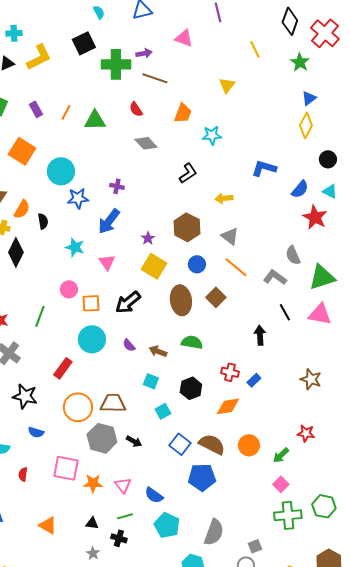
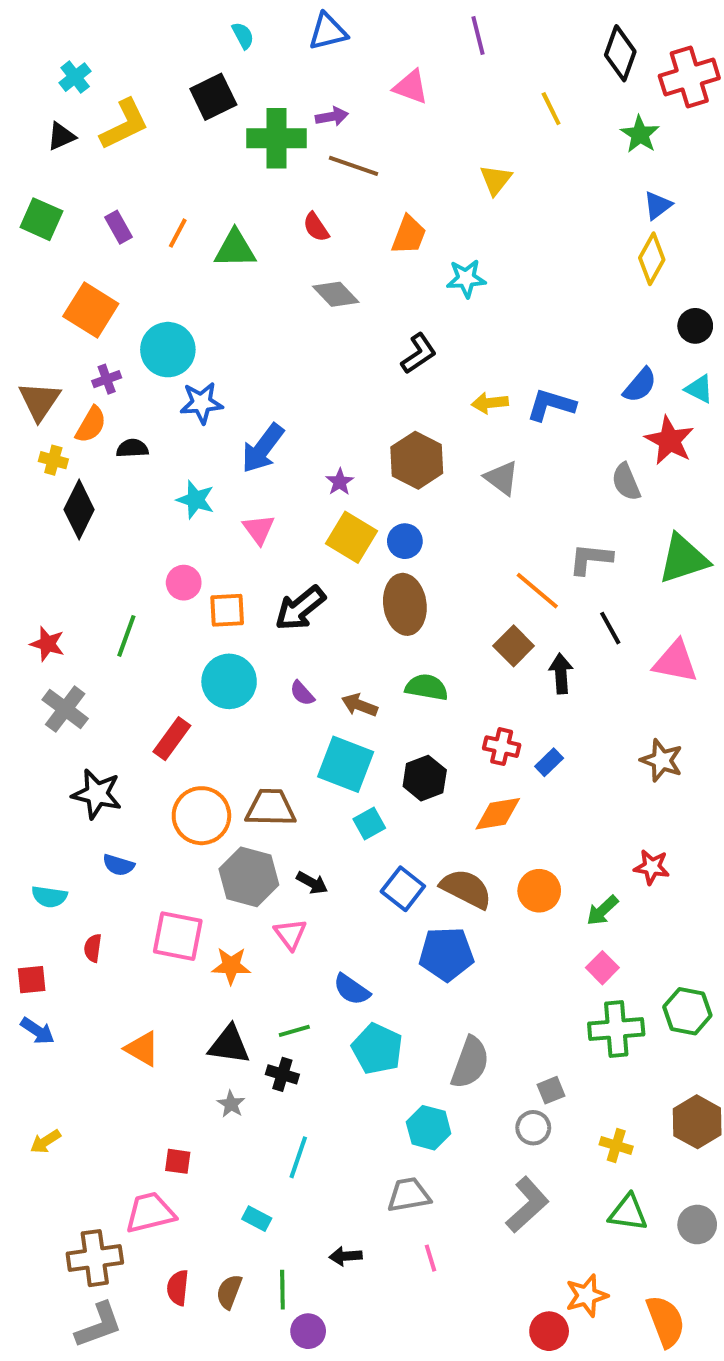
cyan cross: (14, 33) -> (75, 77), turned -35
red cross: (325, 33) -> (689, 77), turned 32
blue L-shape: (264, 168) -> (551, 405), moved
purple cross: (117, 186) -> (107, 379), moved, turned -32
black semicircle: (43, 221) -> (132, 448), turned -84
gray semicircle: (293, 255) -> (626, 482), moved
blue circle: (197, 264) -> (405, 541), moved
orange line: (236, 267) -> (537, 591), moved
gray L-shape: (275, 277) -> (591, 559), turned -30
brown square: (216, 297) -> (514, 646), moved
pink triangle: (320, 314) -> (675, 662), moved
cyan square: (151, 381) -> (346, 764), size x1.8
pink triangle: (123, 485) -> (290, 934), moved
black triangle: (92, 523) -> (229, 1045), size x1.6

